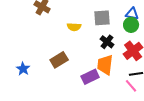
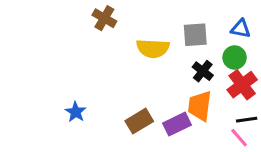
green circle: (131, 25) -> (235, 57), moved
yellow semicircle: (74, 27) -> (153, 48), size x1.5
brown rectangle: (59, 60) -> (139, 121), moved

